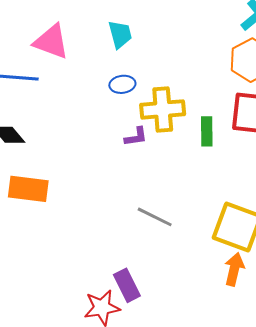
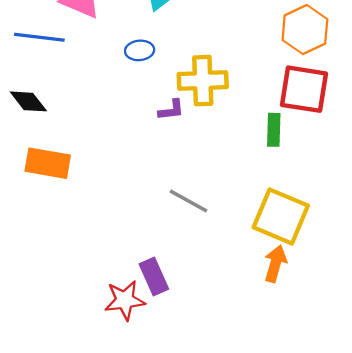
blue ellipse: (122, 84) -> (140, 50), moved
green rectangle: (207, 131) -> (274, 130), moved

